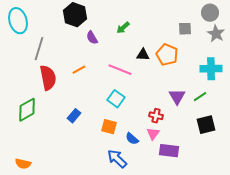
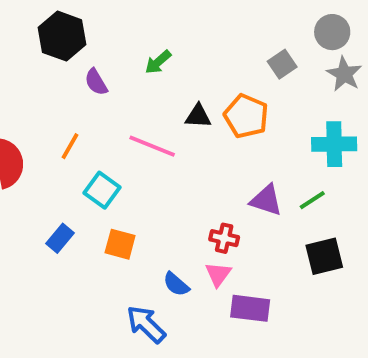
gray square: (185, 29) -> (282, 64), turned -32
orange line: (79, 70) -> (70, 146), turned -32
purple triangle: (177, 97) -> (266, 200), turned -42
cyan square: (116, 99) -> (102, 190), moved
orange square: (109, 127) -> (120, 244), moved

